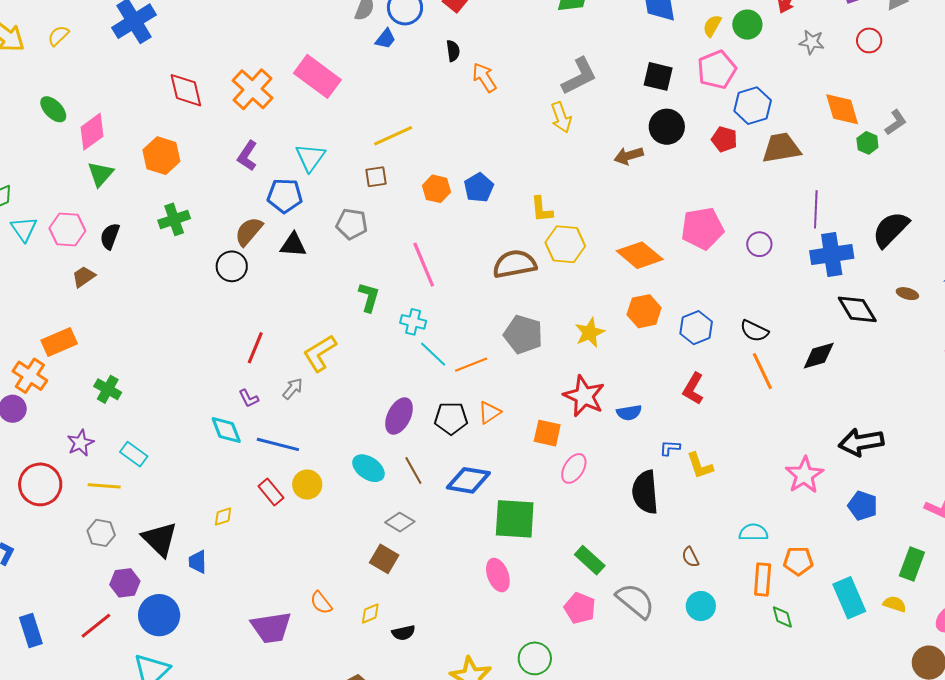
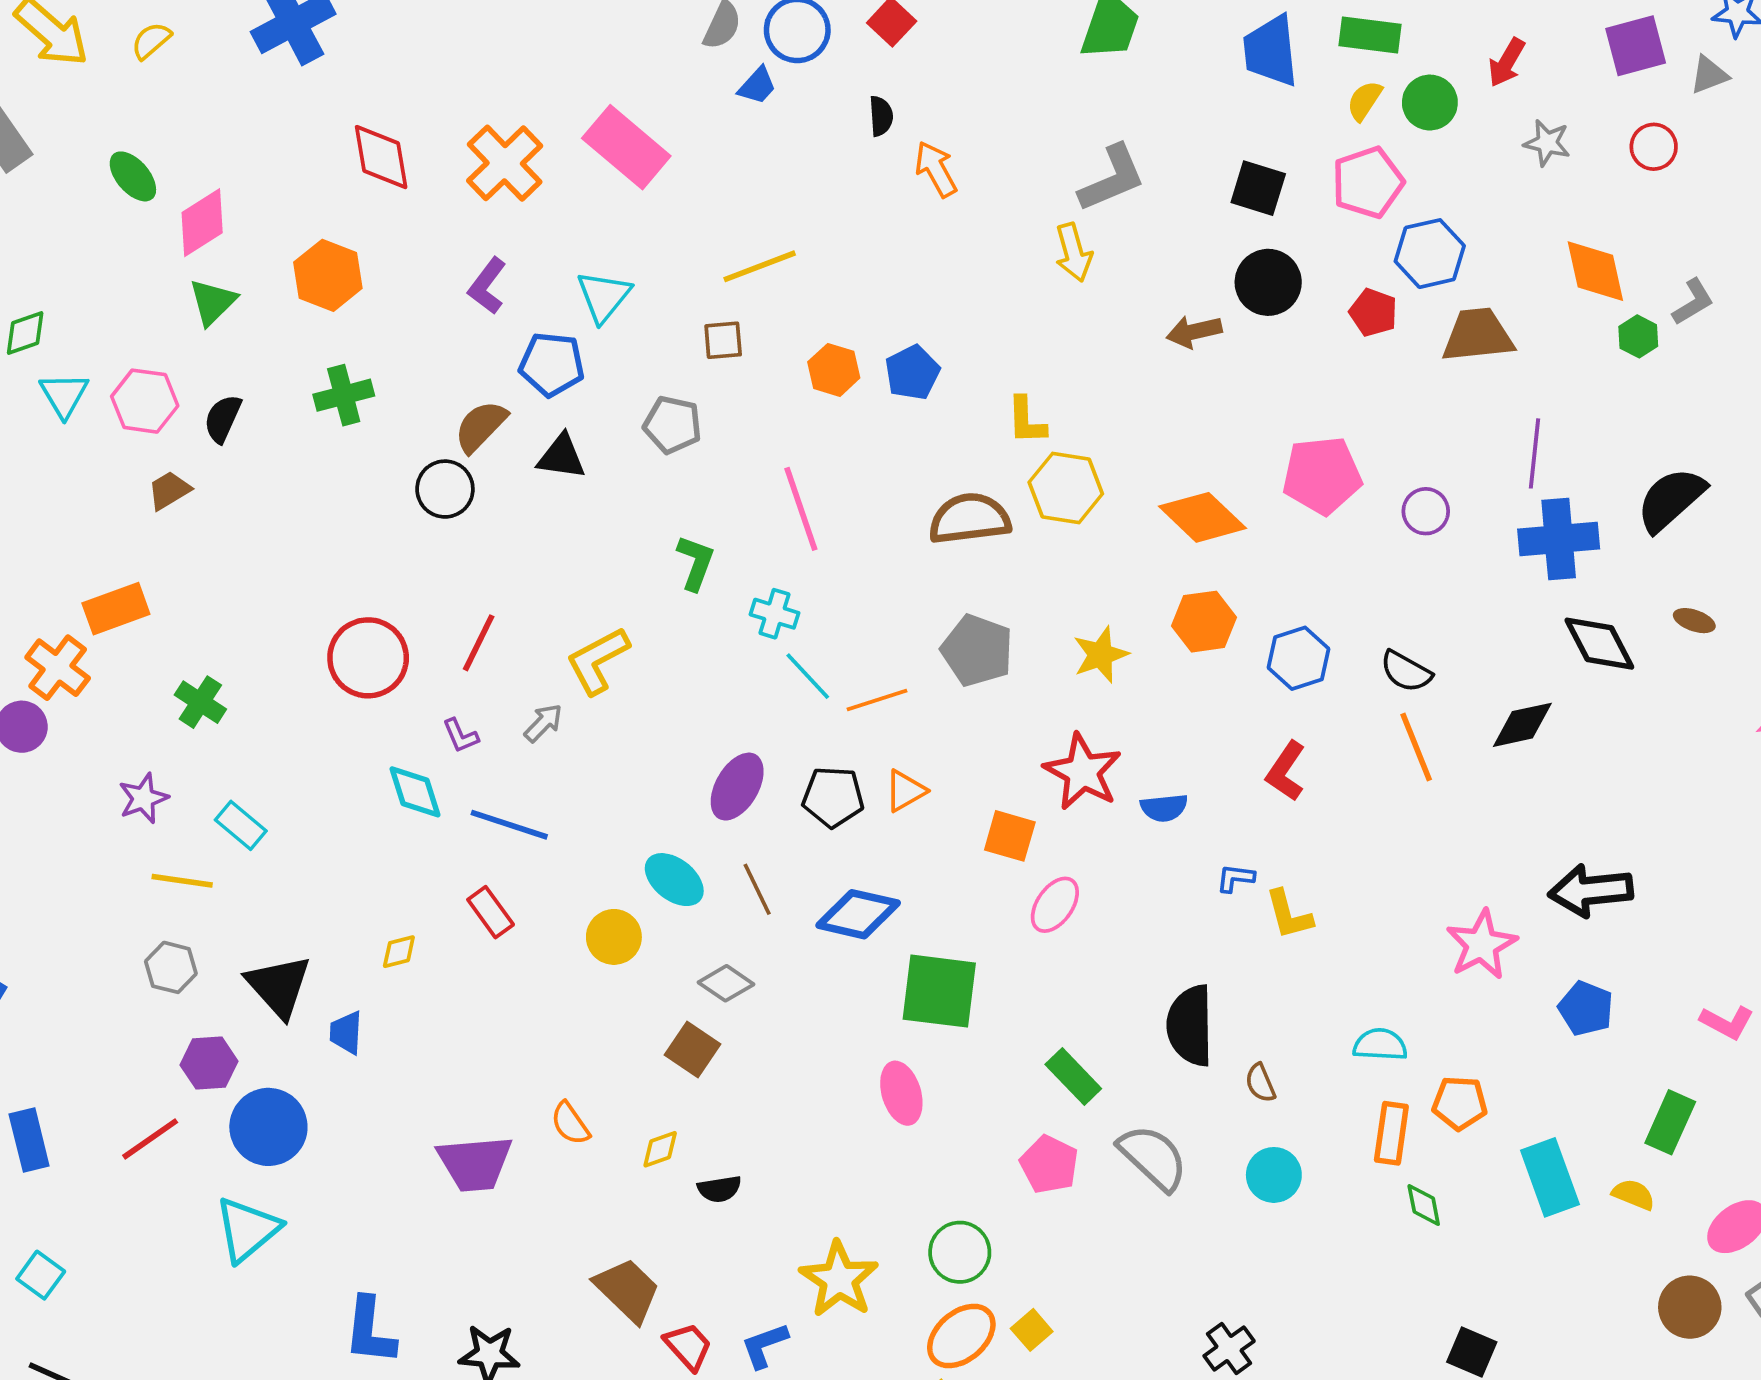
red circle: (40, 484) -> (368, 658), moved
yellow circle: (307, 485) -> (614, 937), moved
black semicircle: (645, 492) -> (1190, 1026), moved

